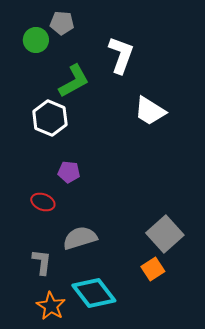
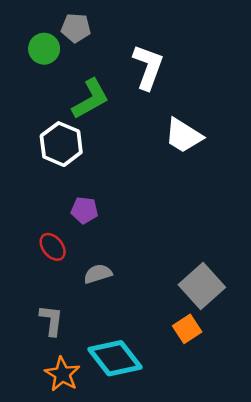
red ellipse: (43, 202) -> (53, 247), turned 30
gray semicircle: (80, 238) -> (98, 274), moved, size x0.7

